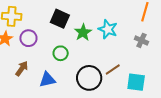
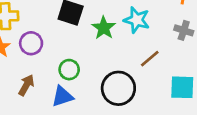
green circle: (61, 53) -> (69, 70), moved
brown line: (113, 69) -> (150, 59), moved

